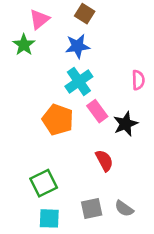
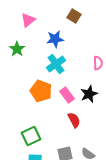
brown square: (85, 14) -> (74, 16), moved
green star: (24, 45) -> (17, 49), moved
pink rectangle: (97, 111) -> (67, 95), moved

